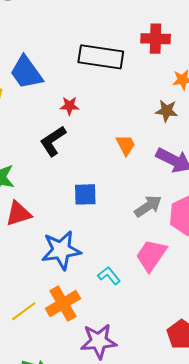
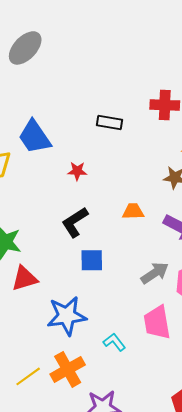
black rectangle: (101, 57) -> (110, 123), size x0.6
black L-shape: (53, 141) -> (75, 222), moved
orange trapezoid: (126, 145) -> (133, 211), turned -65
pink trapezoid: (151, 255) -> (157, 322), turned -45

